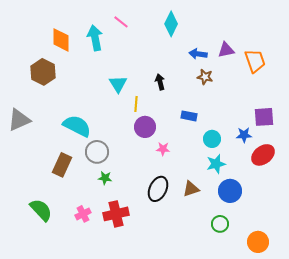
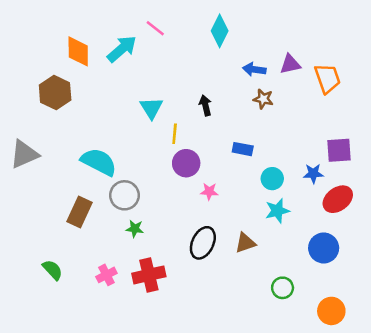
cyan arrow: (95, 38) -> (122, 49), turned 60
blue circle: (230, 191) -> (324, 248), moved
green semicircle: (41, 210) -> (53, 270), size x0.7

